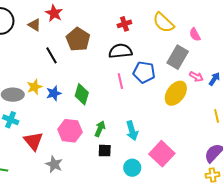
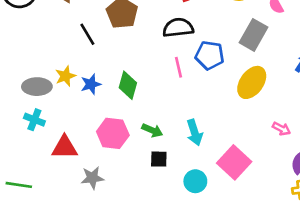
pink arrow: (196, 77) -> (281, 129), moved
green arrow: (100, 129) -> (152, 130), turned 91
red triangle: (33, 141) -> (65, 147), turned -50
gray star: (54, 164) -> (92, 178), turned -30

